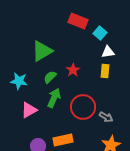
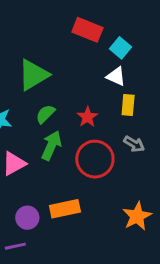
white triangle: (108, 52) -> (116, 76), moved, turned 32
red star: (73, 70) -> (87, 117), moved
gray arrow: (106, 117) -> (134, 144), moved

